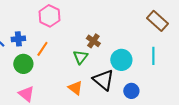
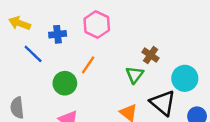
blue cross: (18, 39) -> (58, 34), moved

